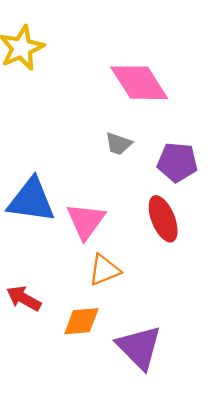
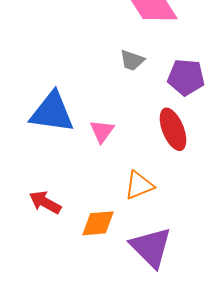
pink triangle: (86, 221) -> (102, 131), size x0.7
orange triangle: (104, 270) -> (139, 185), moved

